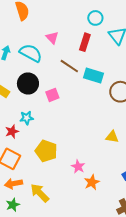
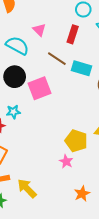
pink square: (52, 95) -> (40, 88), size x1.6
yellow pentagon: (46, 151) -> (76, 141), moved
orange star: (92, 182) -> (82, 194), moved

